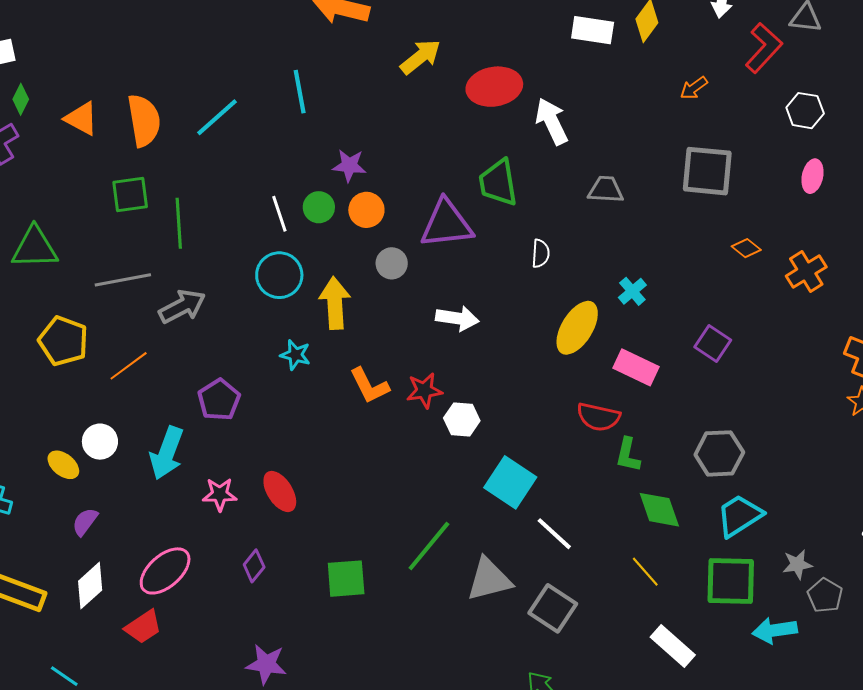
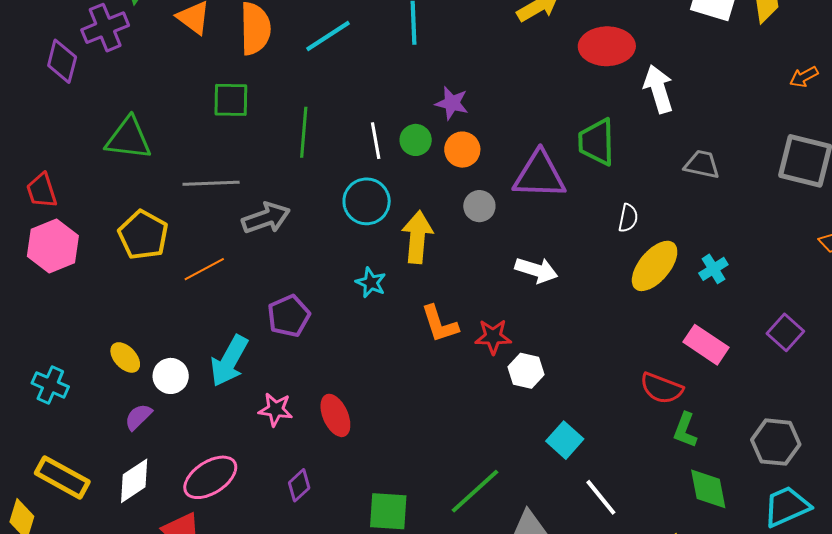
green line: (179, 223) -> (304, 132), moved
yellow ellipse: (577, 328) -> (655, 266), moved
white circle: (100, 442) -> (171, 376), moved
cyan square: (510, 482) -> (565, 440), size x0.7

